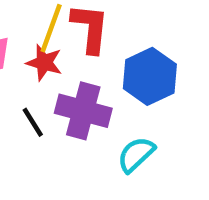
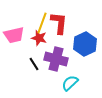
cyan semicircle: (136, 154) -> (70, 83), moved

